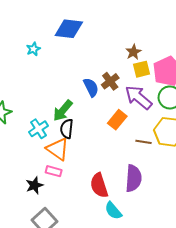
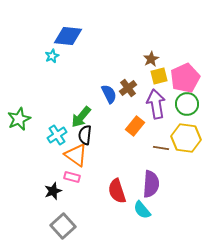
blue diamond: (69, 29) -> (68, 36), moved
purple arrow: (138, 97) -> (156, 104), turned 40
cyan semicircle: (113, 211) -> (142, 210), moved

